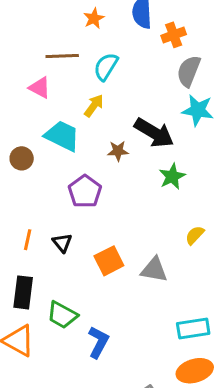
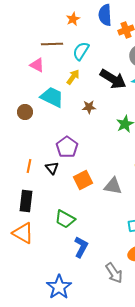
black arrow: (154, 133) -> (113, 79), moved
purple pentagon: (85, 192) -> (67, 147), moved
green trapezoid: (62, 315) -> (65, 219), moved
blue L-shape: (98, 342) -> (81, 247), moved

